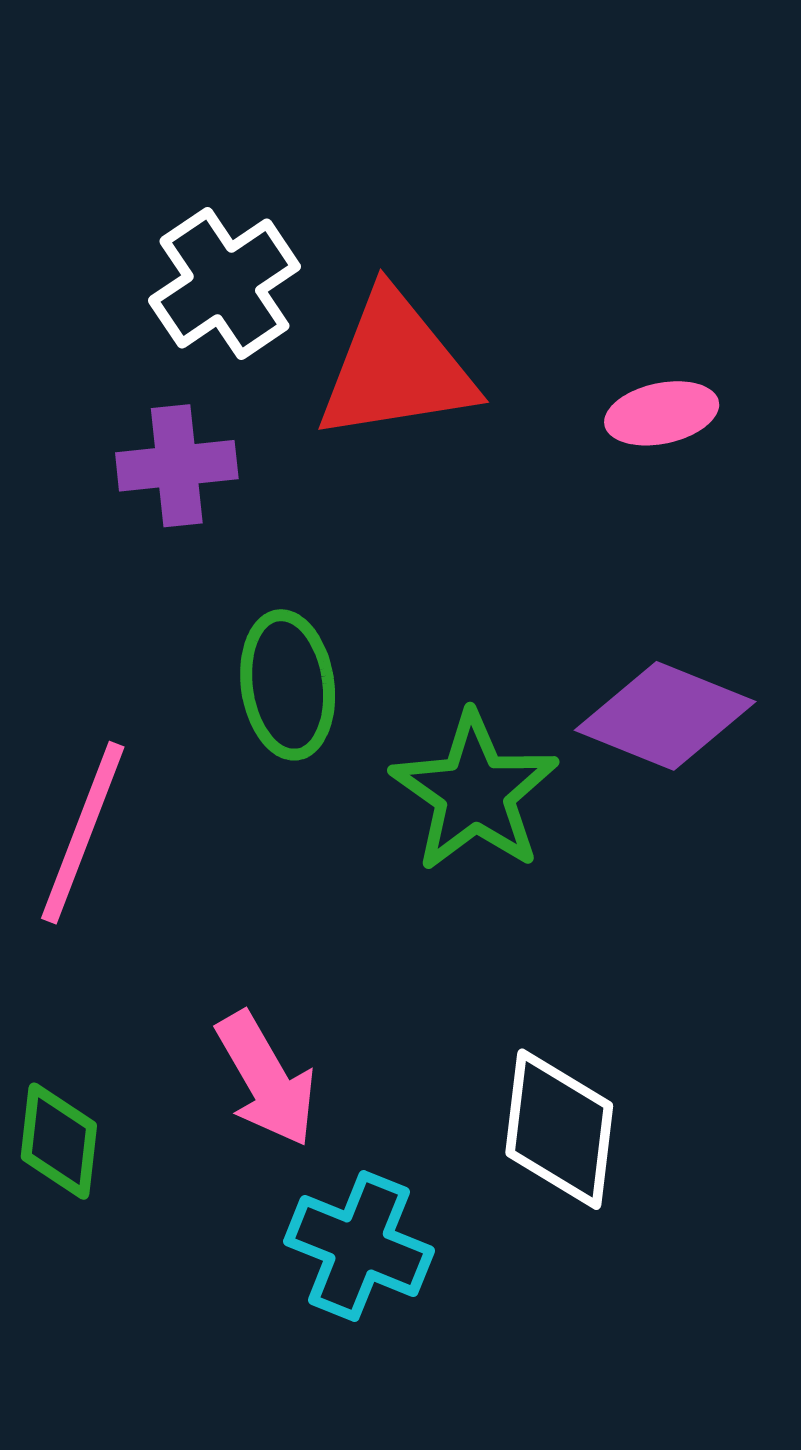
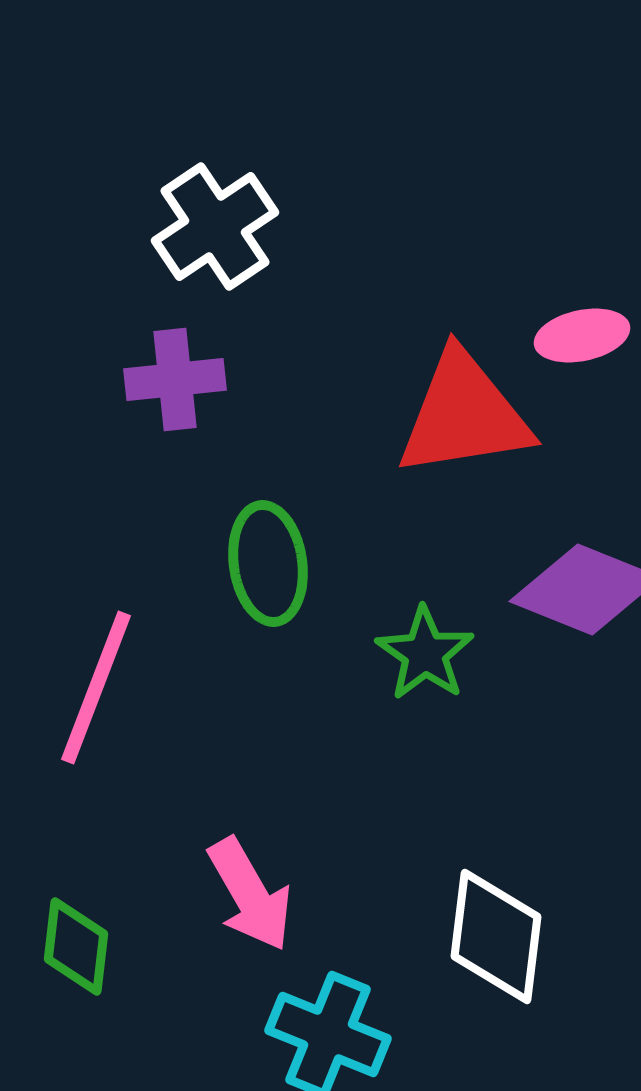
red triangle: (396, 367) -> (464, 414), moved
green star: (475, 792) -> (425, 654), size x0.7

